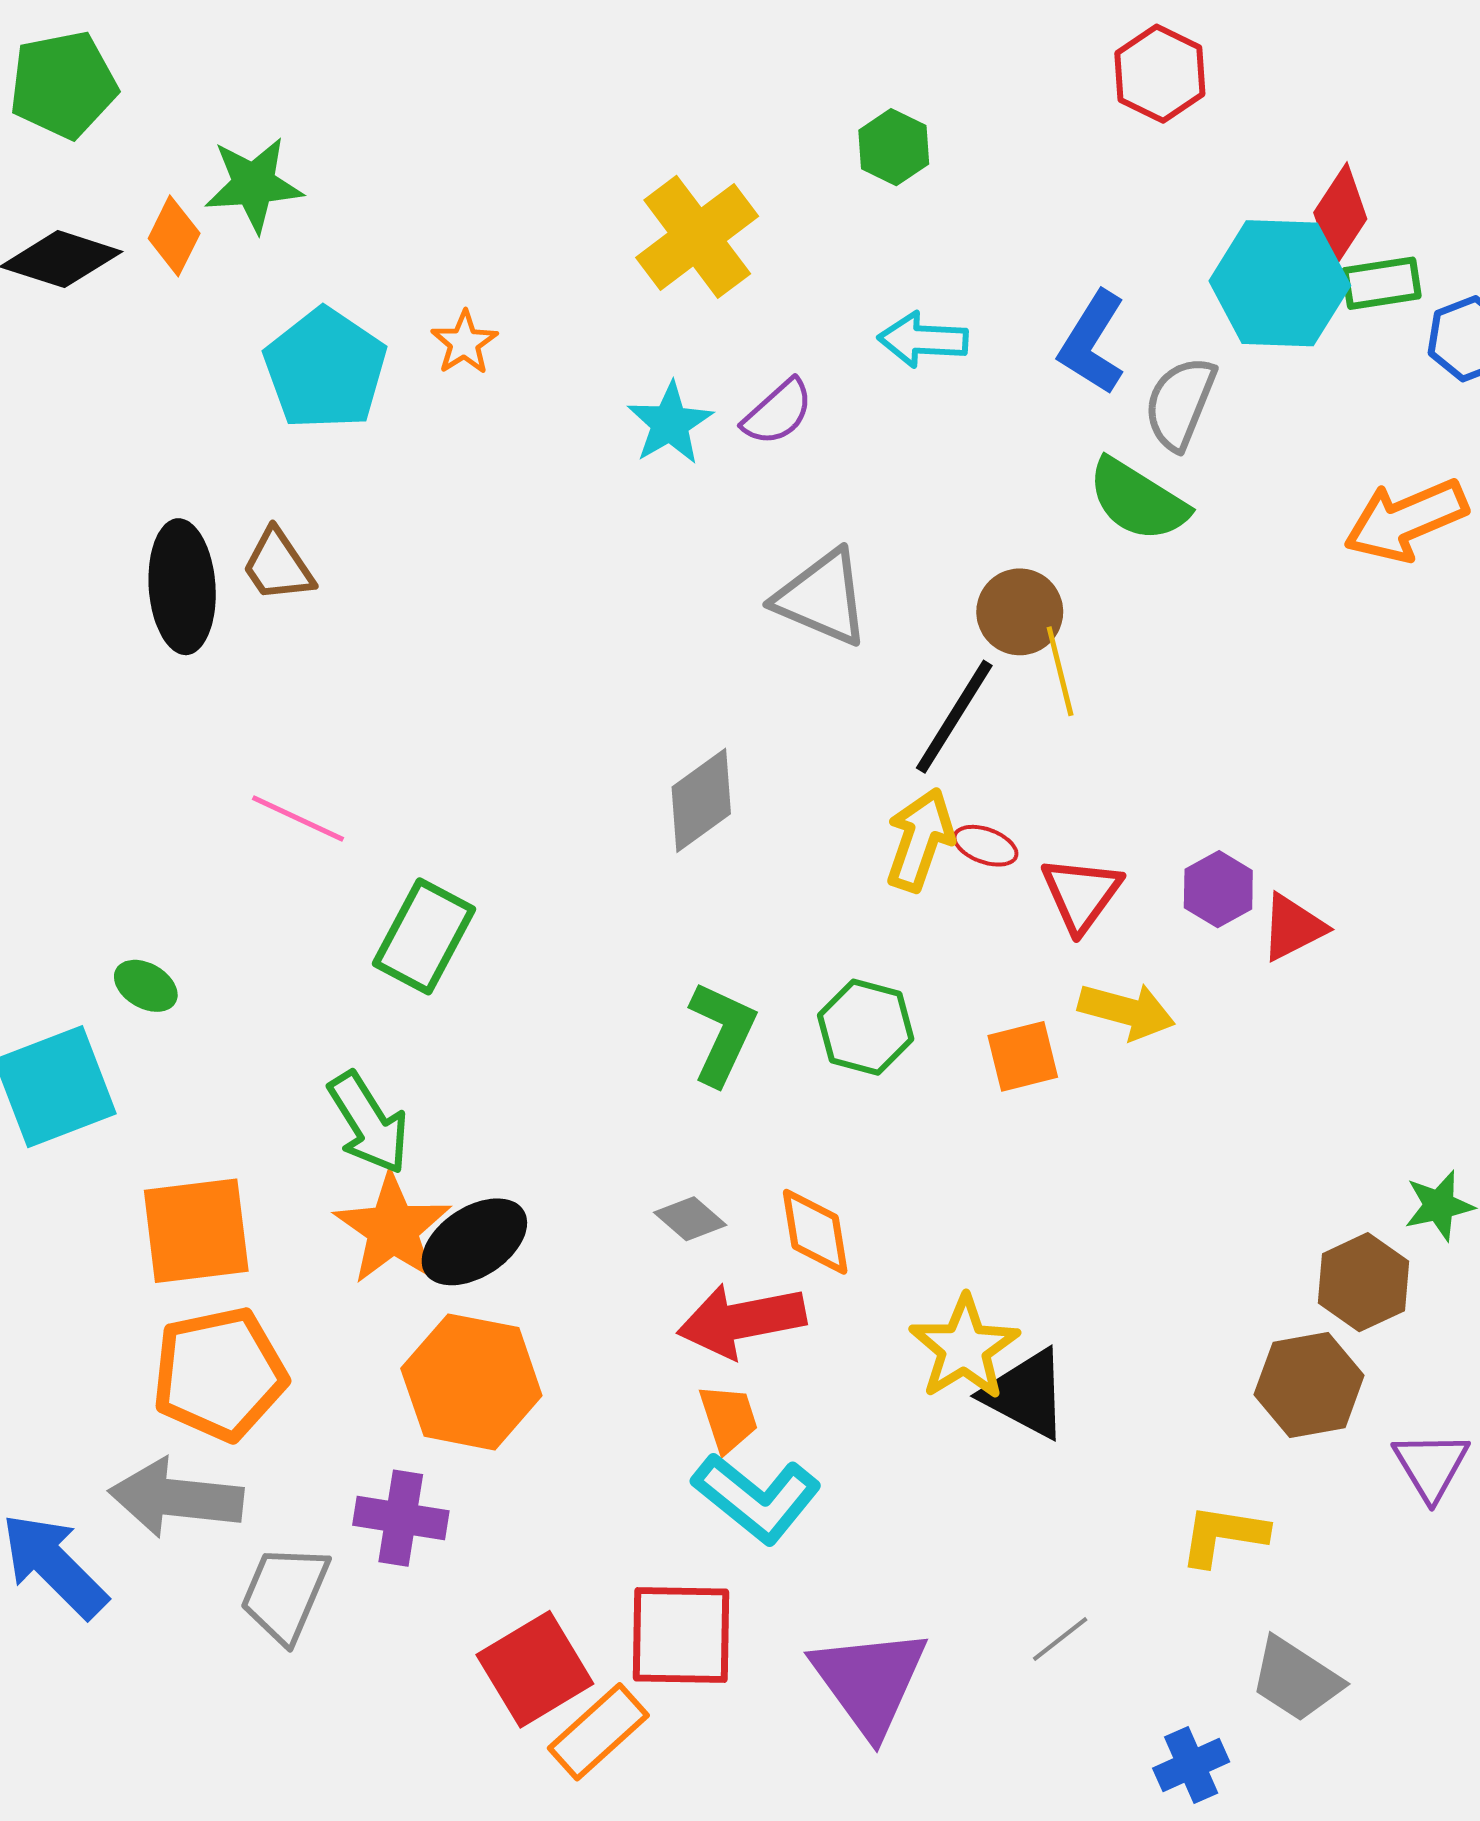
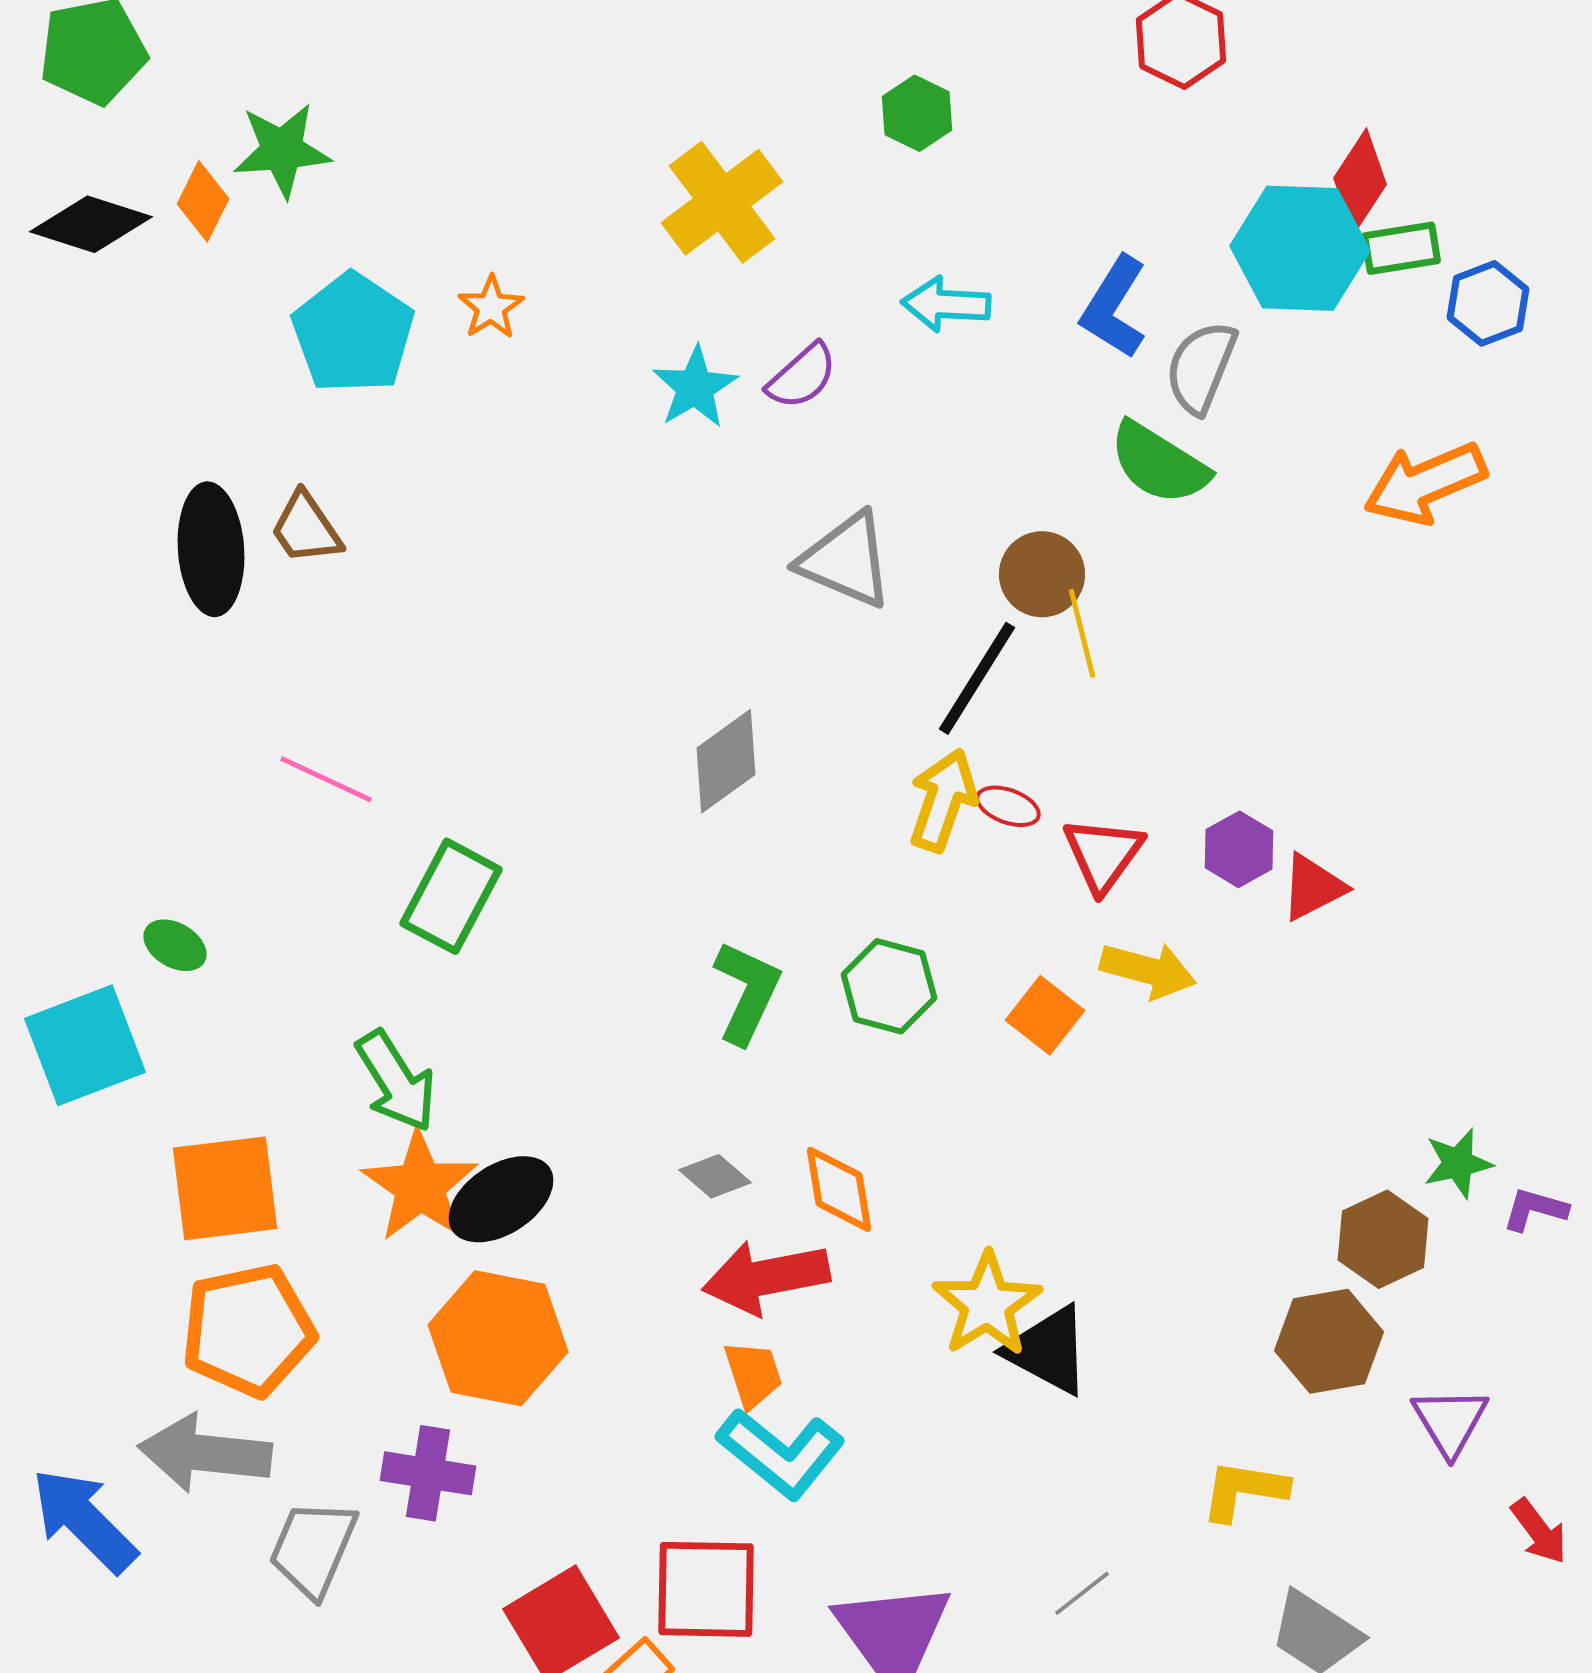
orange square: (1023, 1056) -> (1045, 1015), turned -38

